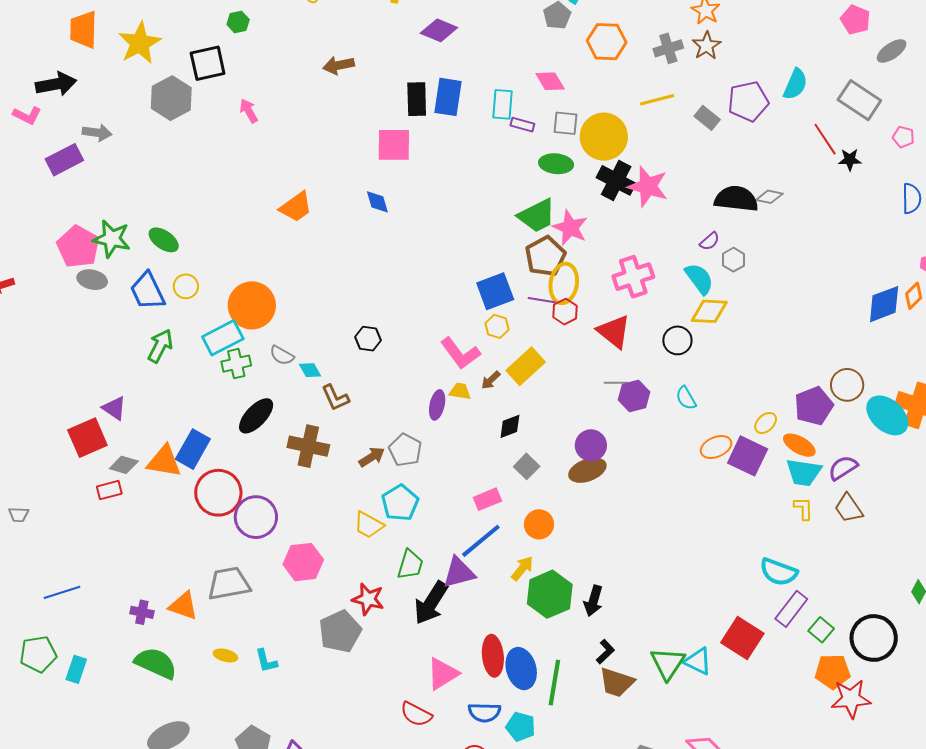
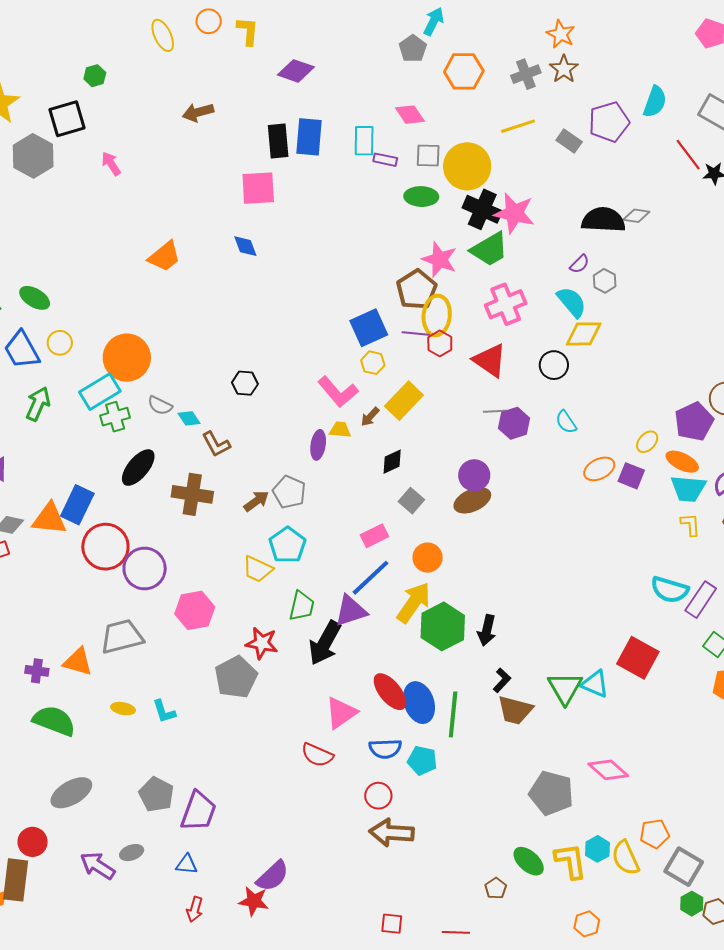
green trapezoid: (537, 216) -> (489, 249), moved
purple square: (748, 456) -> (631, 476), size x0.7
yellow arrow: (522, 568) -> (414, 603), size x1.6
purple rectangle: (791, 609) -> (701, 600), moved
red ellipse: (493, 656) -> (390, 692), turned -30

